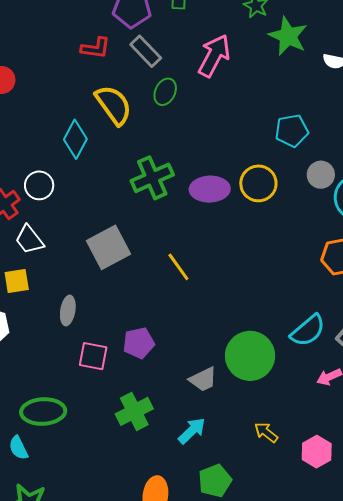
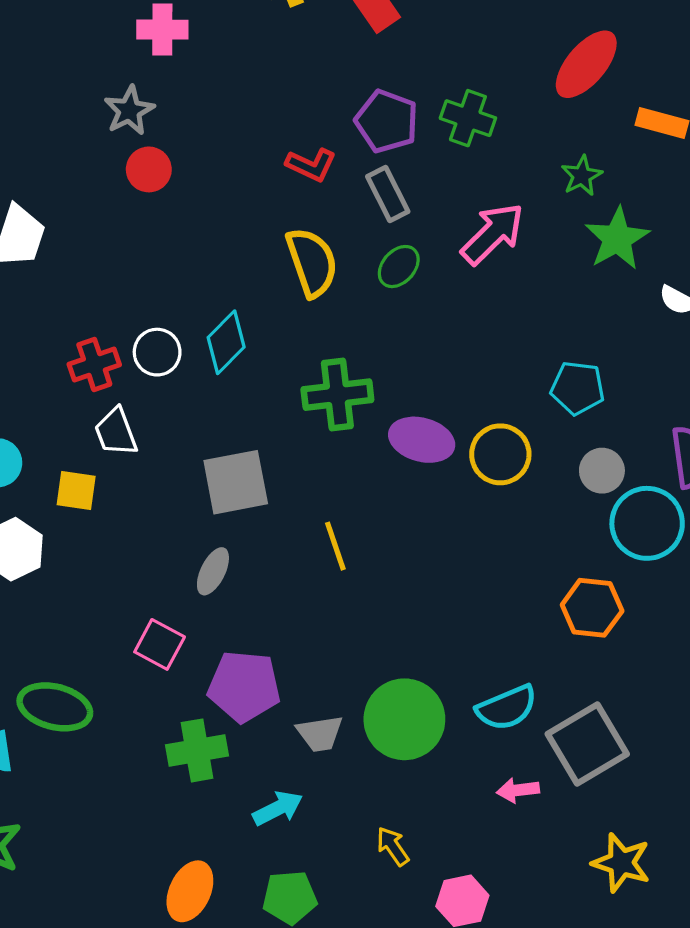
cyan diamond: (75, 139) -> (226, 342), moved
gray ellipse: (68, 310) -> (213, 571), moved
purple pentagon: (139, 343) -> (244, 686), moved, size x1.4

